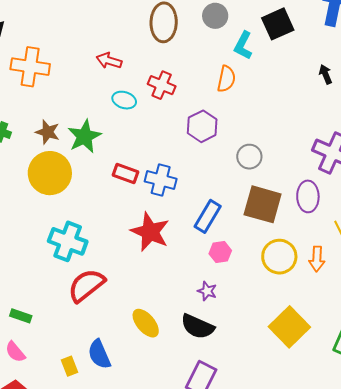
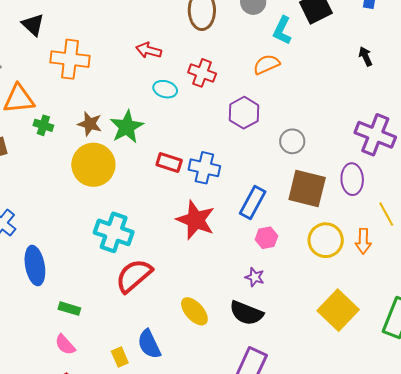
orange semicircle: (226, 79) -> (266, 64), turned -124

